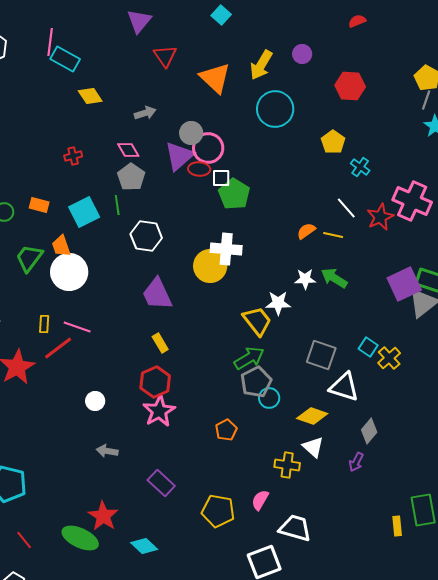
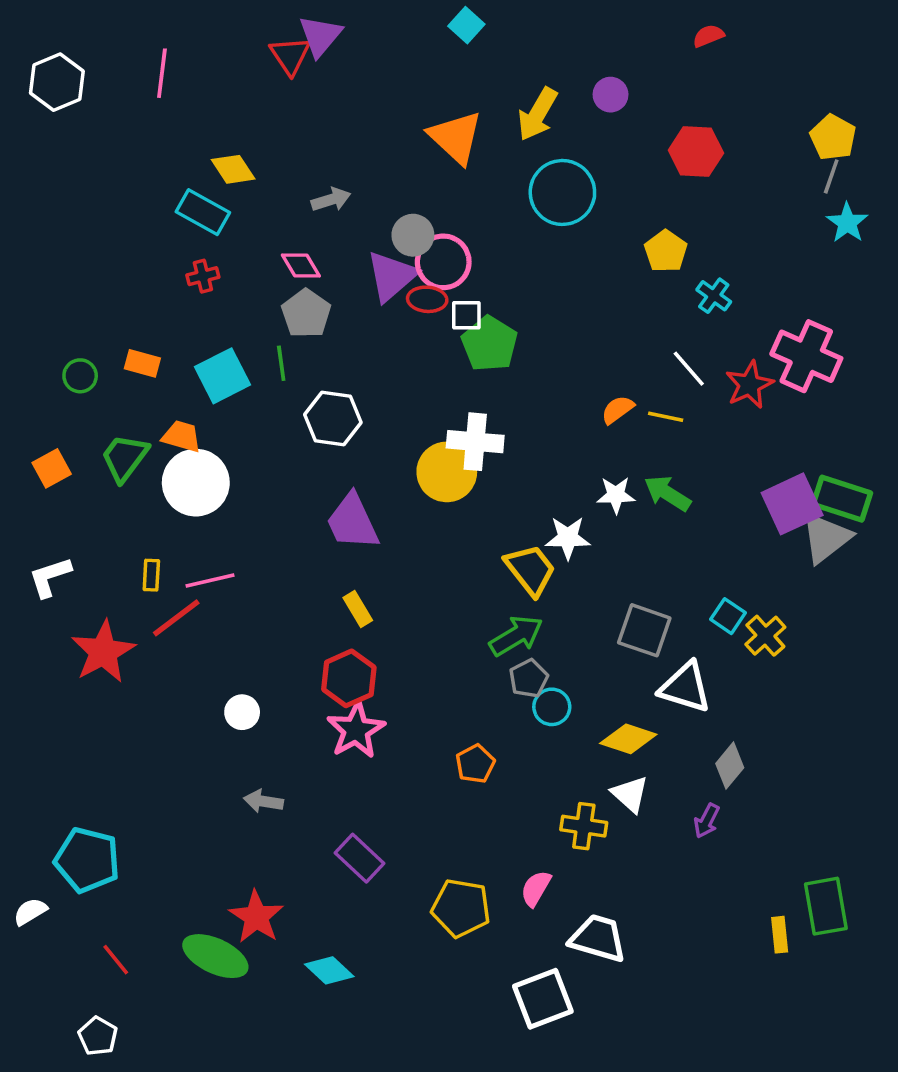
red triangle: (165, 56) -> (290, 55), moved
cyan rectangle: (65, 59) -> (203, 212), moved
orange trapezoid: (61, 246) -> (182, 436), turned 125
pink line: (77, 327) -> (210, 580), turned -32
gray pentagon: (256, 382) -> (529, 678), size x0.7

